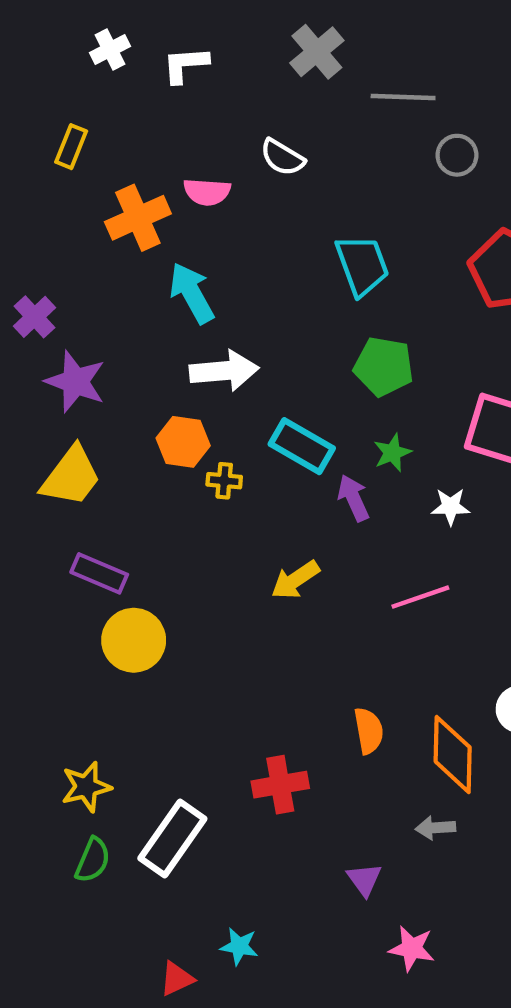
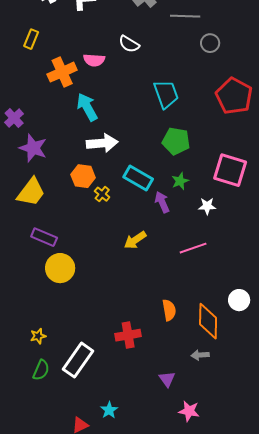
yellow cross: (224, 481) -> (102, 194), turned 35
yellow star: (86, 787) -> (38, 336), size x0.7
cyan star: (239, 946) -> (109, 410), turned 30

